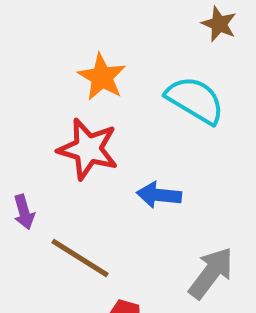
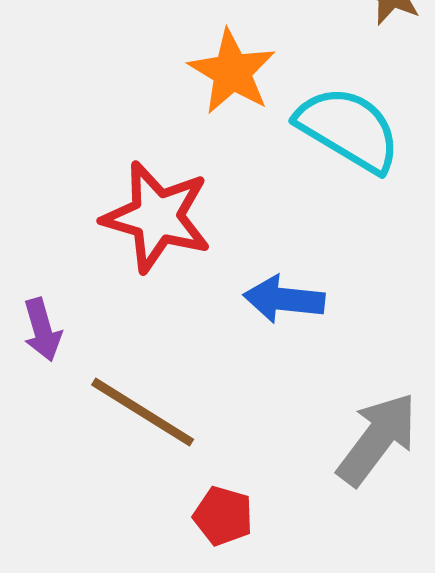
orange star: (102, 77) -> (232, 72), moved

